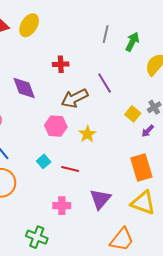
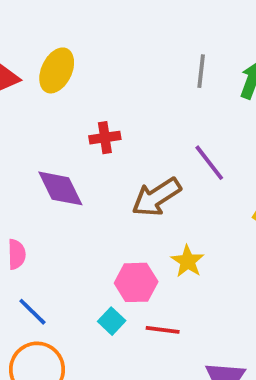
red cross: (61, 64) -> (105, 138), moved
pink hexagon: (56, 126) -> (136, 282), moved

